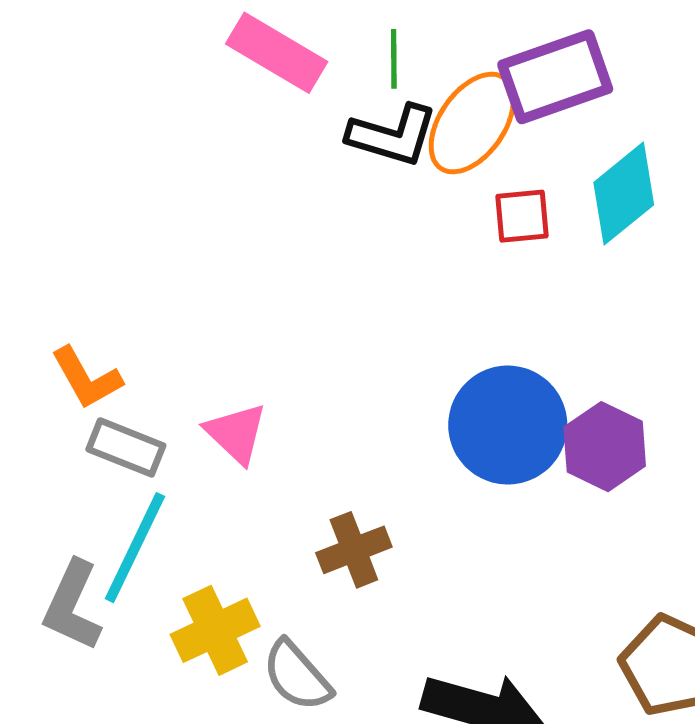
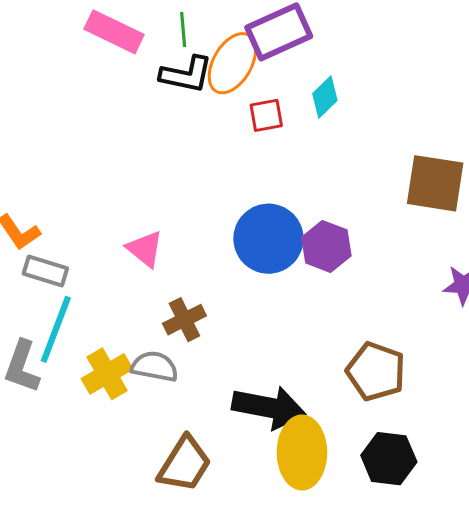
cyan diamond: (624, 194) -> (325, 97), size x0.7
pink triangle: (236, 433) -> (145, 249), moved
gray semicircle: (297, 676) -> (155, 366), moved, turned 147

